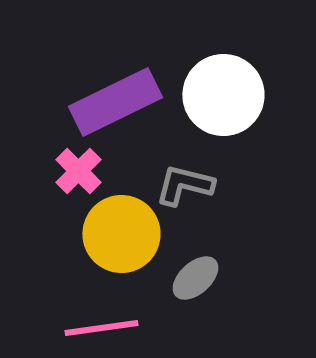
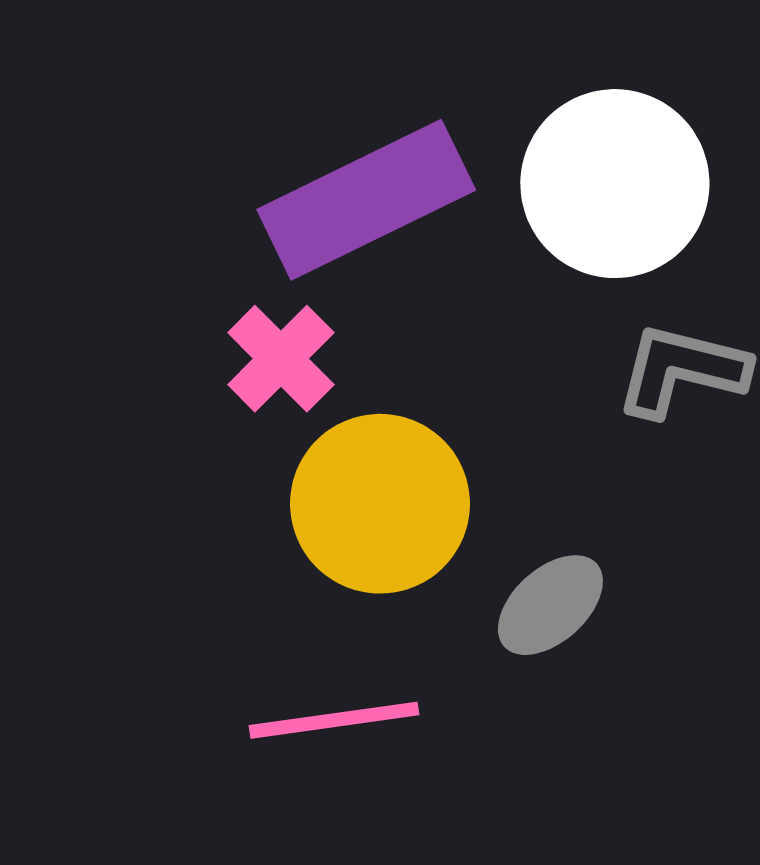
gray L-shape: (184, 185) -> (682, 370), moved

